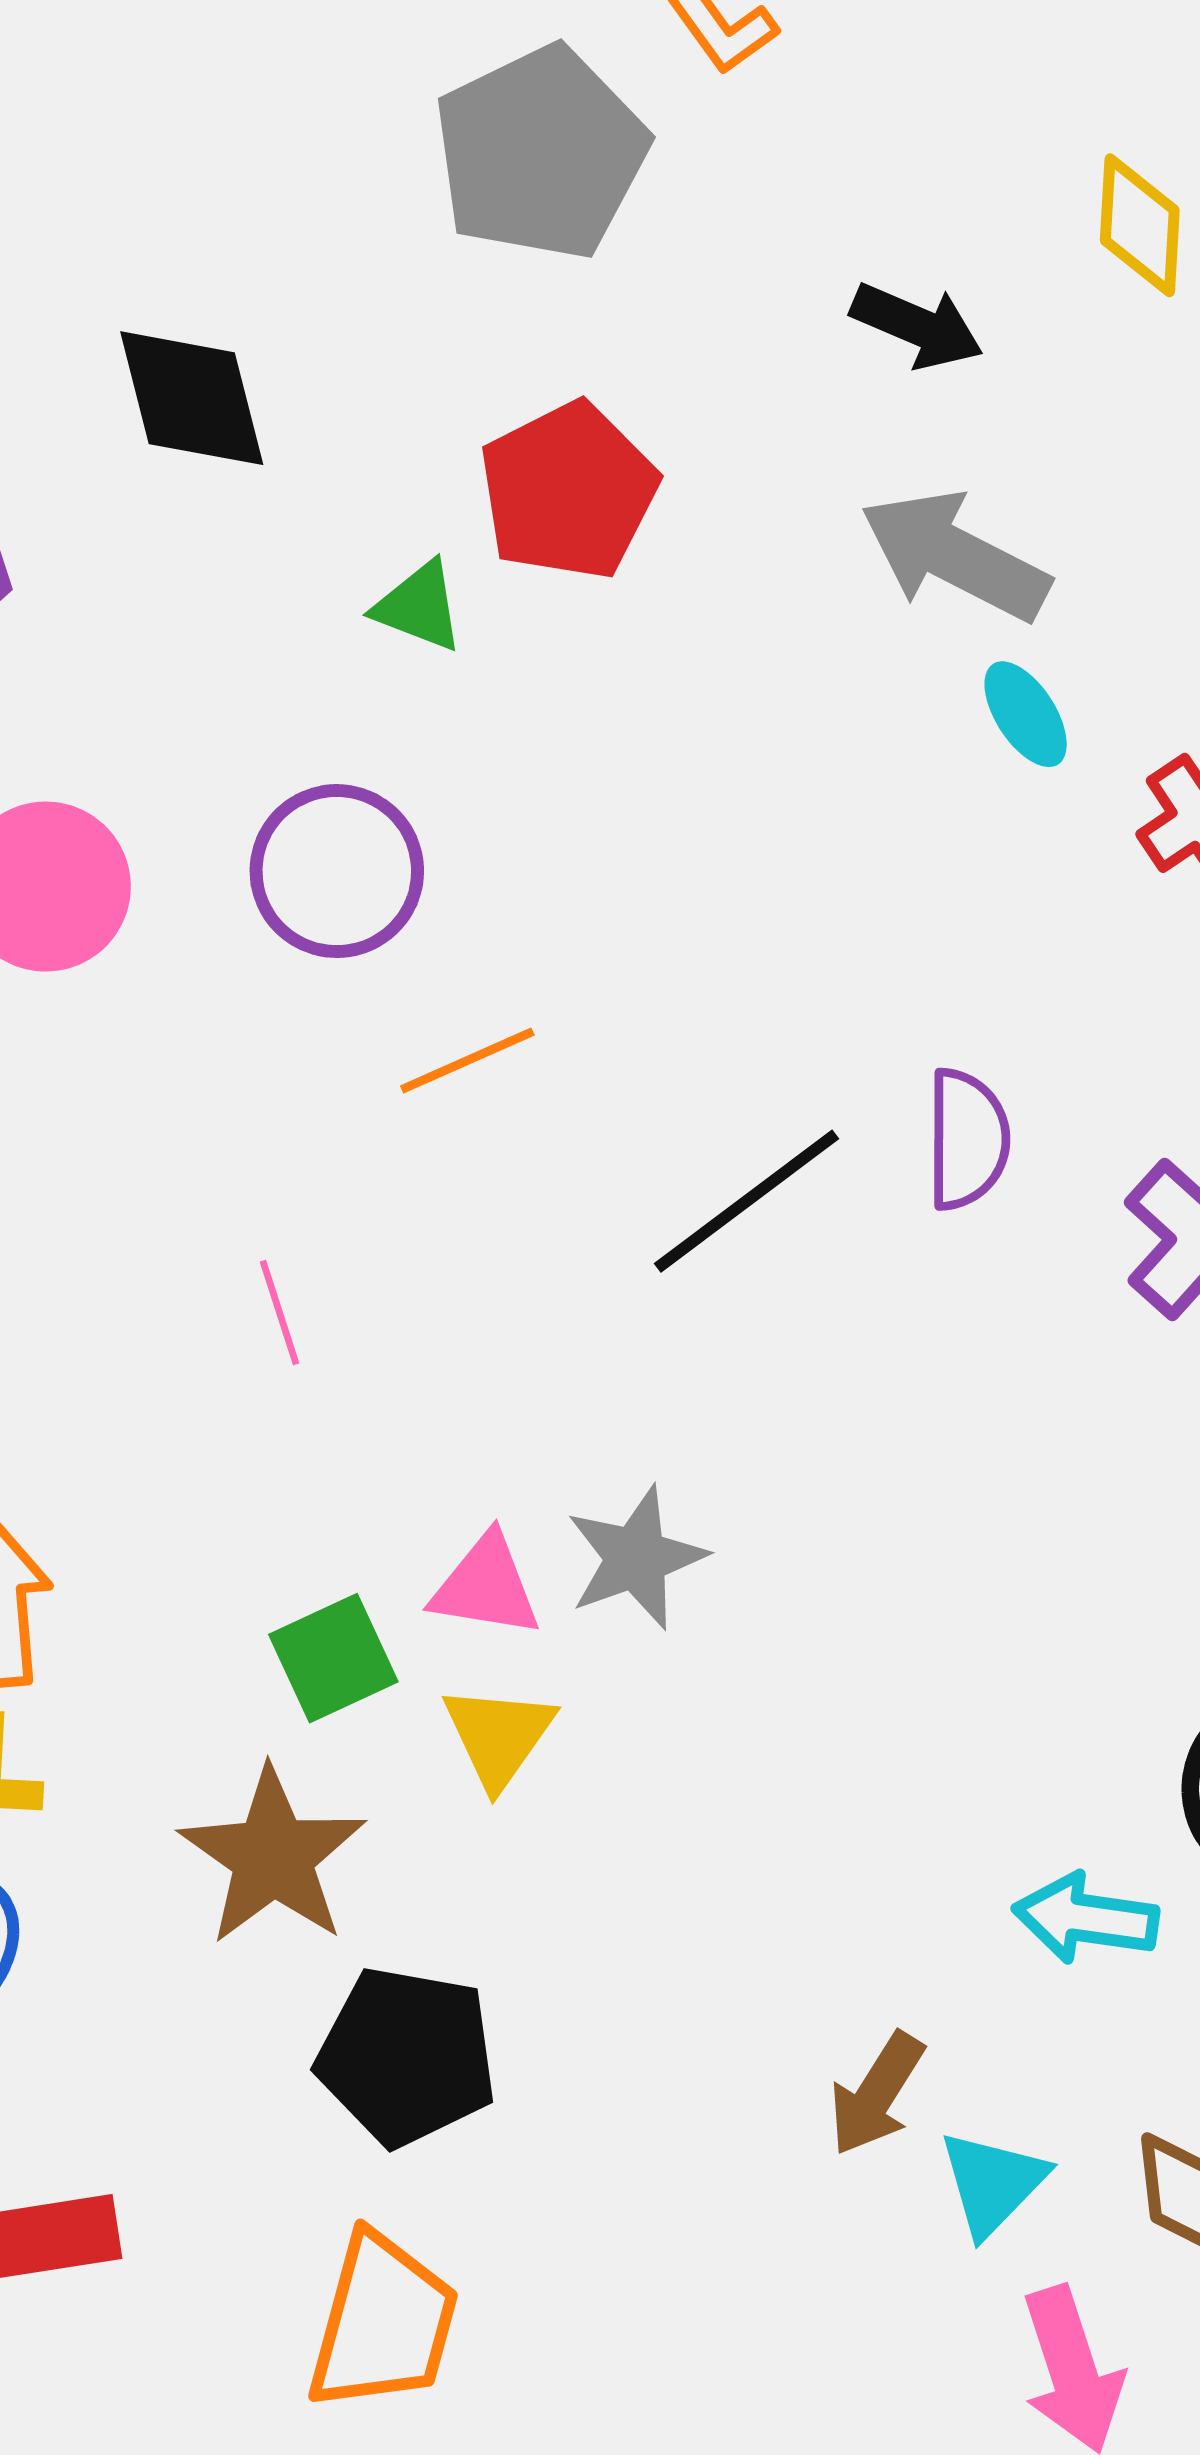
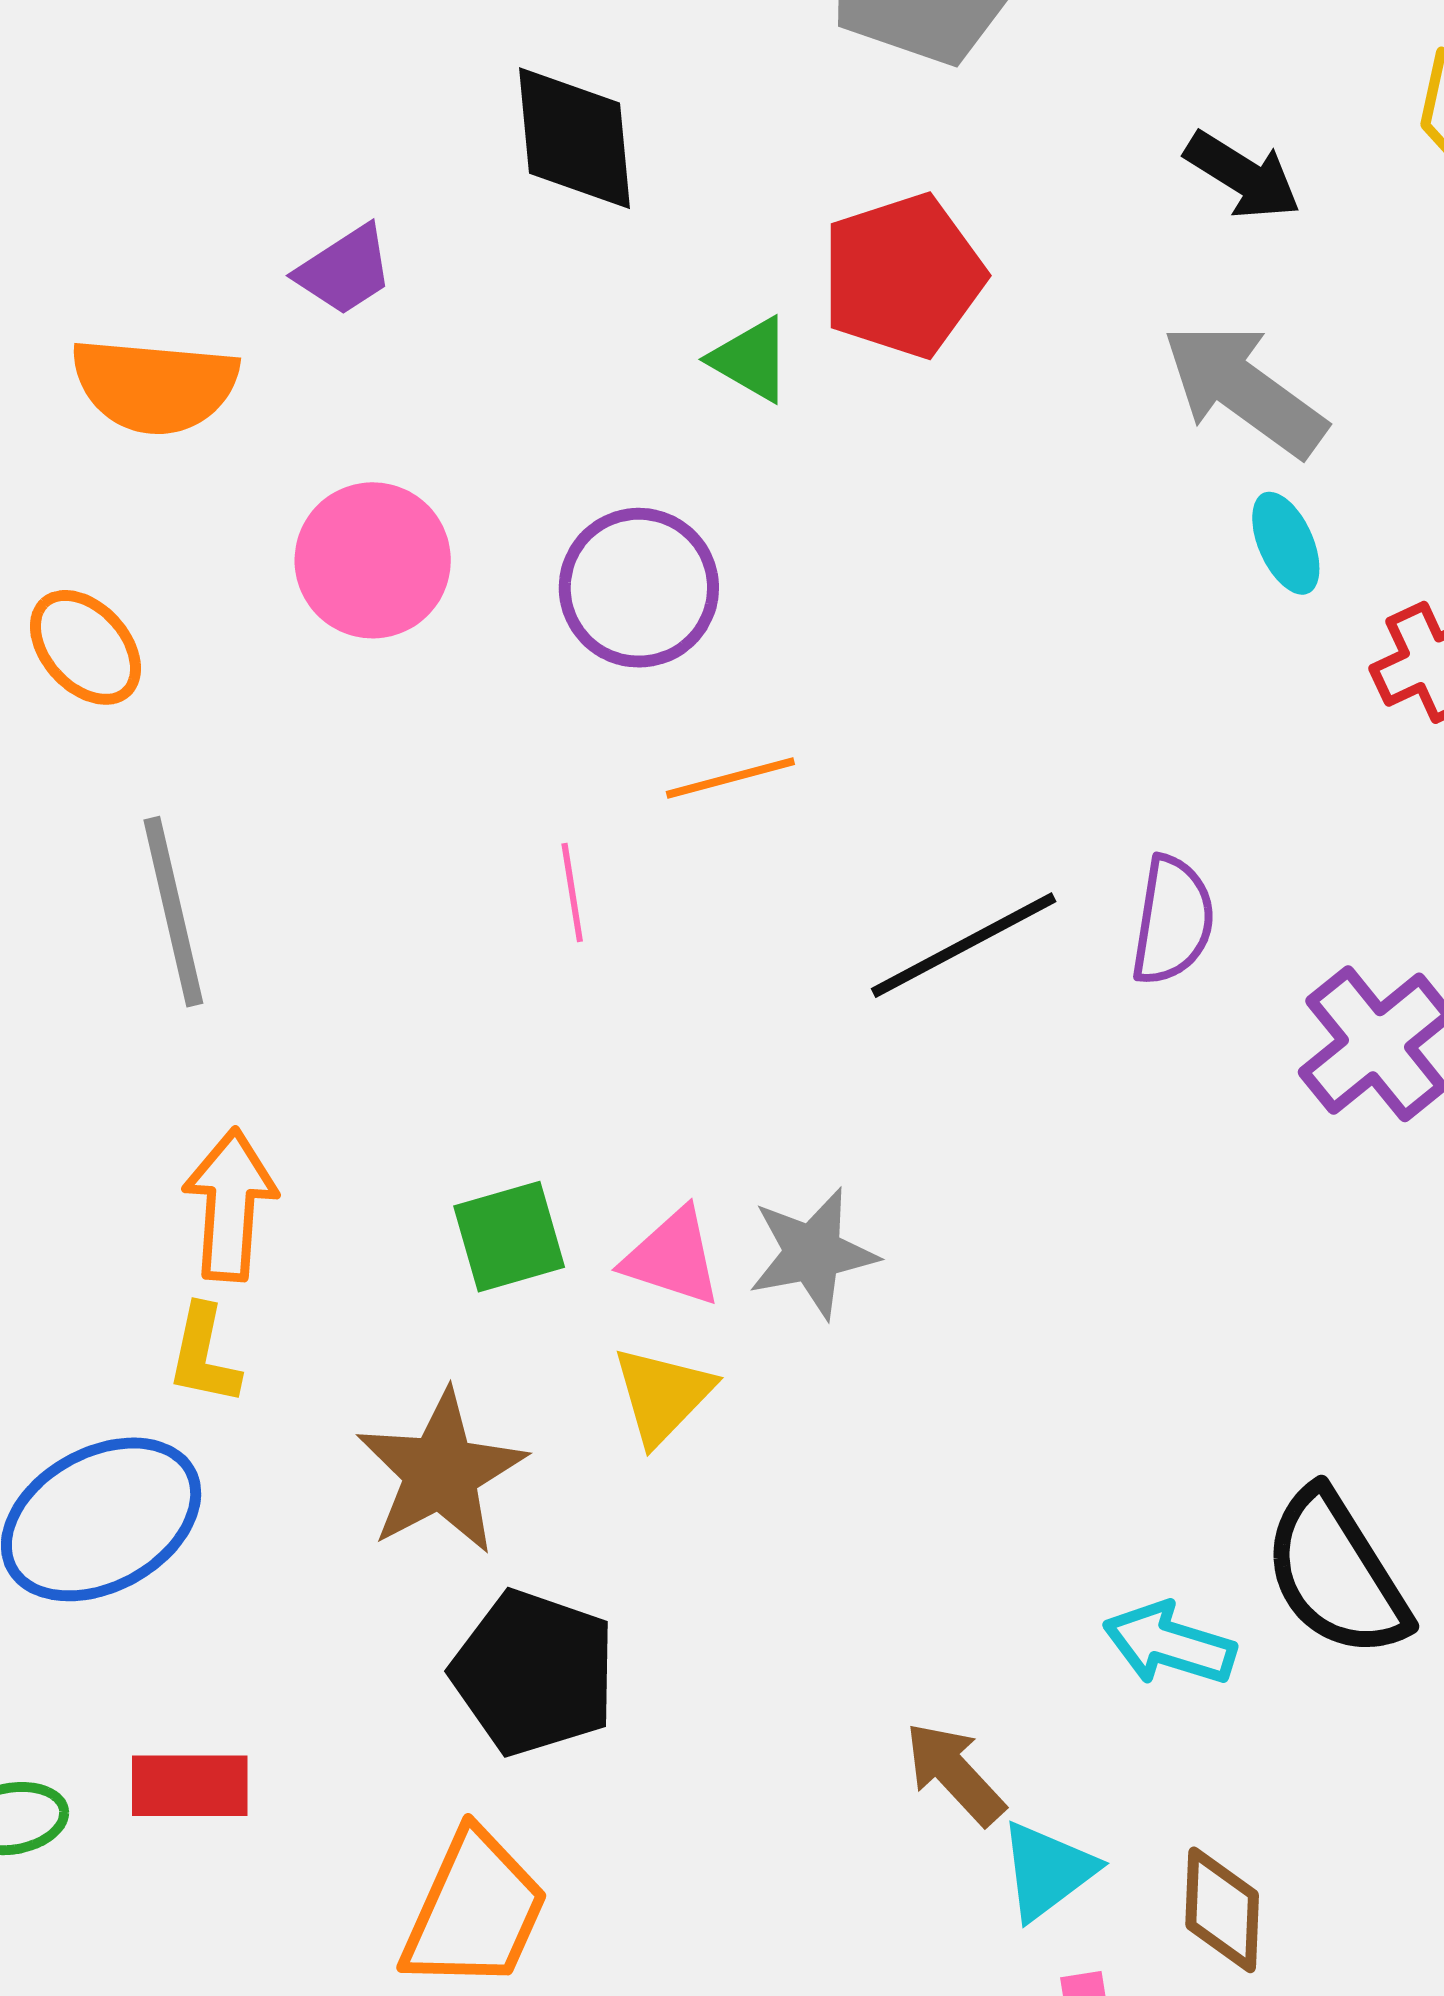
pink line: (279, 1313) -> (572, 893), moved
green square: (333, 1658) -> (509, 1237), moved
brown arrow: (877, 2094) -> (955, 1773), turned 96

